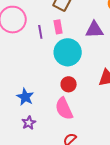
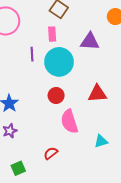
purple line: (40, 32) -> (32, 54), moved
pink semicircle: (64, 109) -> (69, 122), moved

